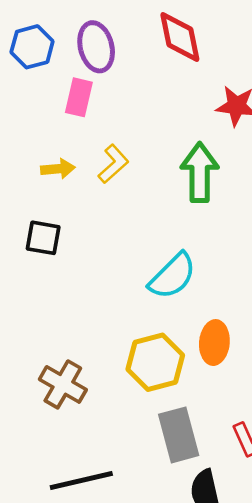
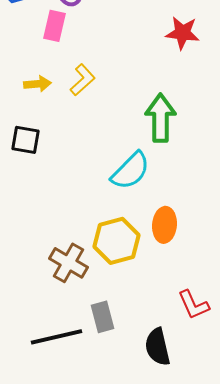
green arrow: (200, 172) -> (160, 118), moved
brown cross: (63, 384) -> (68, 263), moved
gray rectangle: (179, 435) -> (102, 317), moved, size x0.7

